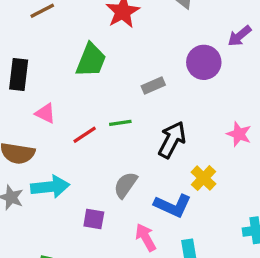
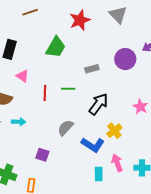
red line: (85, 135) -> (45, 93), turned -63
cyan arrow: (50, 187) -> (19, 122), size x0.6
purple square: (94, 219) -> (42, 155), moved
pink arrow: (146, 237) -> (117, 163), moved

